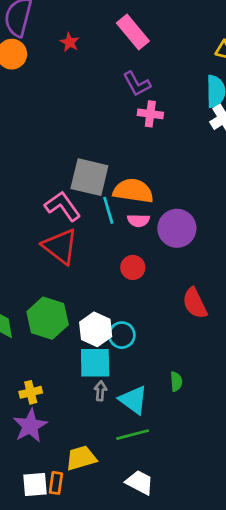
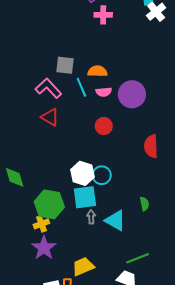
gray square: (89, 177) -> (65, 65), size x0.7
orange semicircle: (133, 191) -> (97, 71), size x0.7
red triangle: (60, 246) -> (50, 117), size x0.7
red semicircle: (195, 303) -> (151, 146), turned 30
green hexagon: (48, 318) -> (49, 204), moved
green line: (133, 435) -> (138, 258), moved

